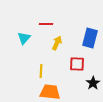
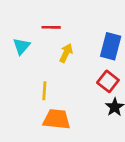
red square: (77, 64) -> (108, 81), moved, turned 35

